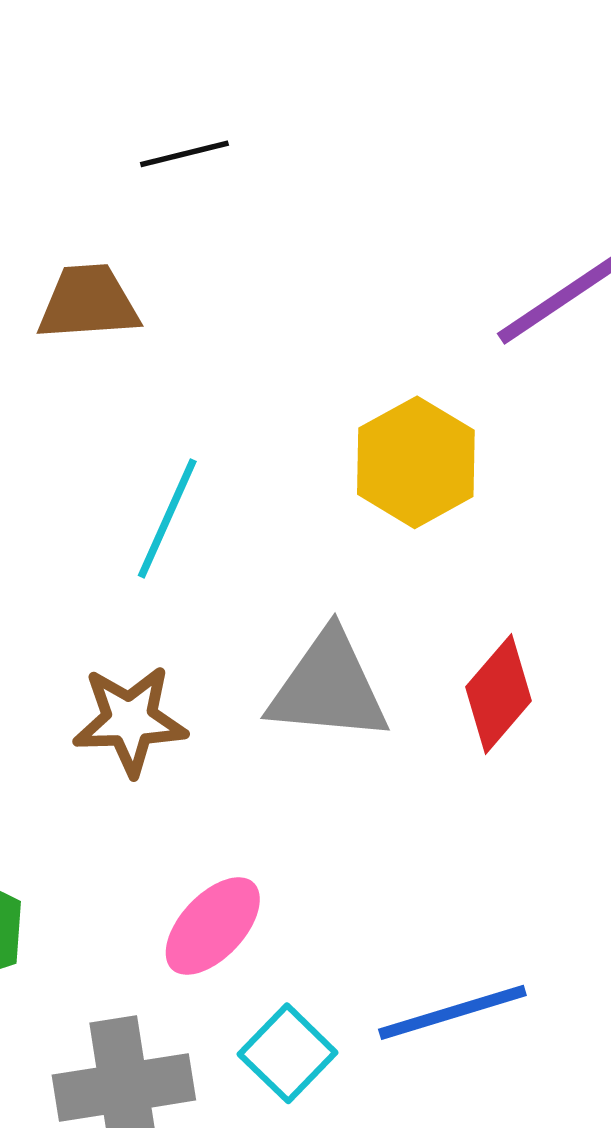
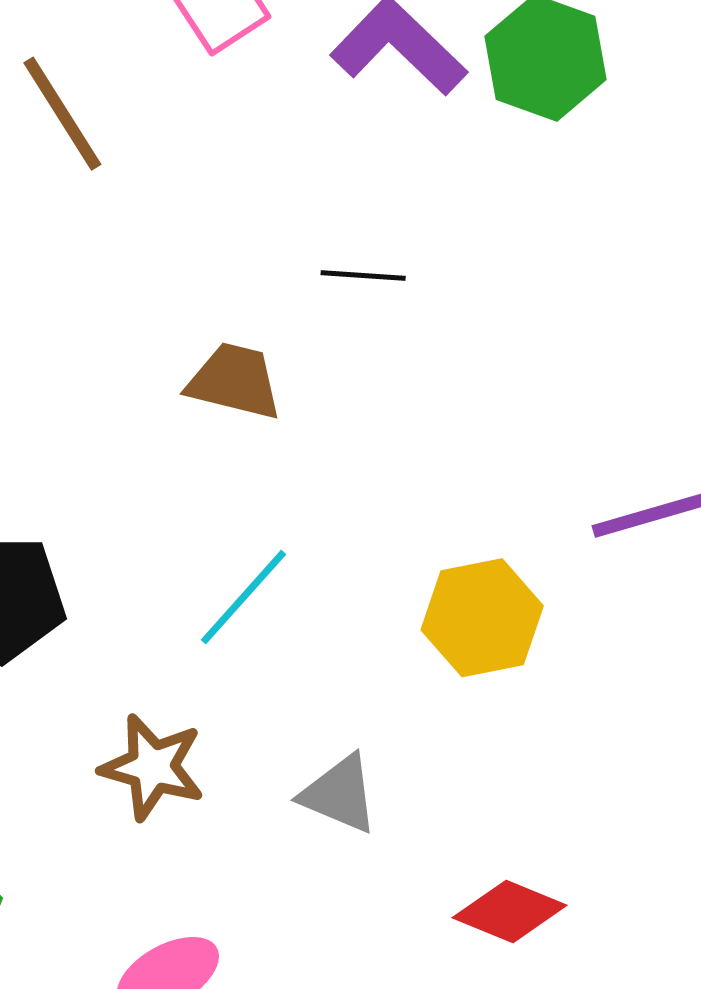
gray triangle: (328, 687) -> (340, 794), size x0.7
red diamond: (498, 694) -> (510, 911), moved, turned 54

